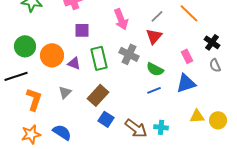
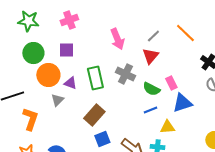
purple square: (82, 30) -> (66, 50), moved
green circle: (25, 46) -> (33, 53), moved
pink rectangle: (187, 56) -> (171, 83), moved
gray triangle: (65, 92) -> (57, 100), moved
yellow triangle: (197, 116) -> (167, 127), moved
blue square: (106, 119) -> (102, 139), turned 35

